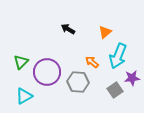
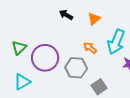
orange triangle: (105, 32) -> (94, 19), moved
gray square: (115, 90) -> (99, 87), moved

